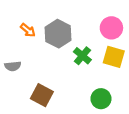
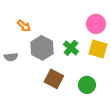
gray hexagon: (58, 34) -> (42, 48), moved
brown square: (42, 95) -> (54, 79), moved

